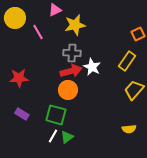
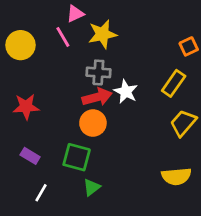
yellow circle: (15, 18) -> (21, 45), moved
pink line: (38, 32) -> (63, 37), moved
yellow semicircle: (129, 129) -> (176, 176), size x1.5
white line: (53, 136) -> (41, 193), moved

